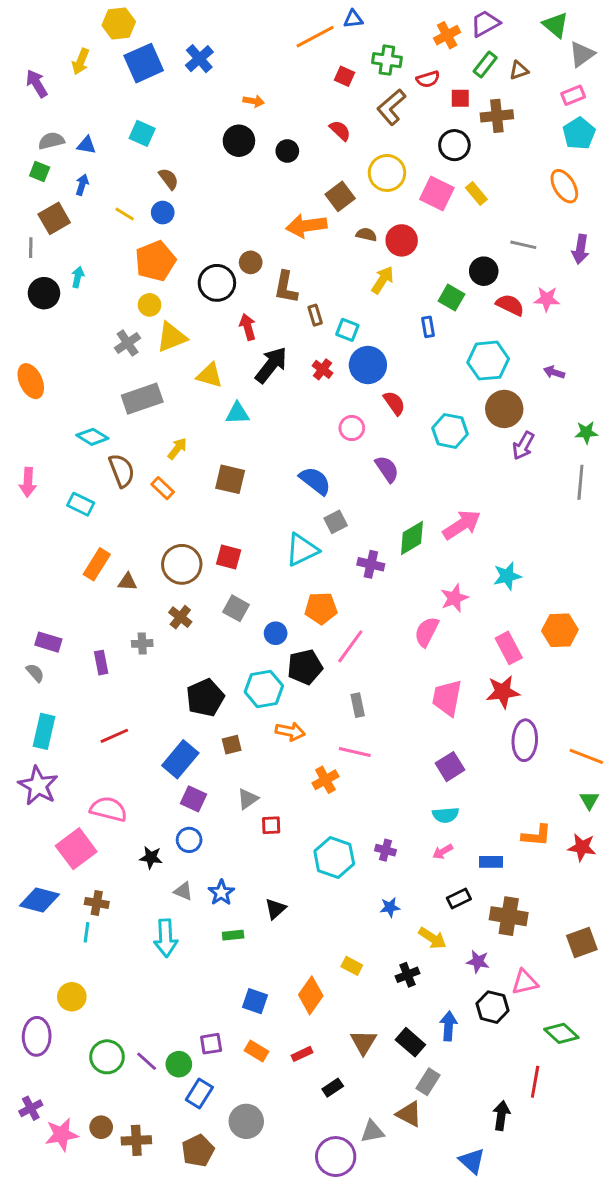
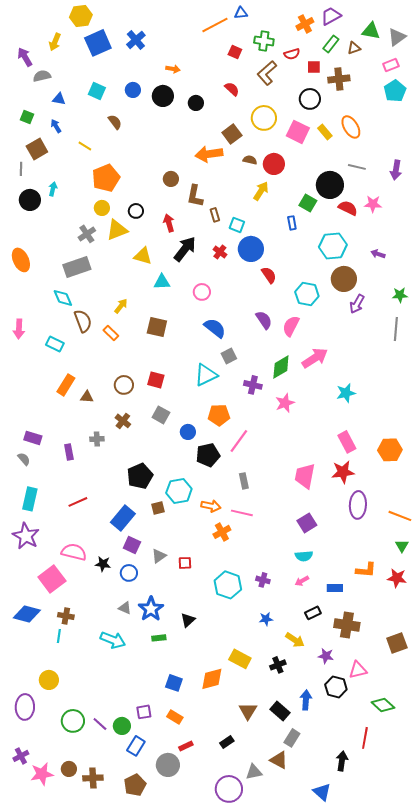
green triangle: (556, 25) -> (371, 31), moved, turned -30
gray semicircle: (51, 141) -> (42, 76), moved
blue arrow: (82, 185) -> (56, 126), turned -48
orange ellipse: (564, 186) -> (351, 127), moved
blue circle: (163, 213) -> (133, 90), moved
black circle: (484, 271) -> (330, 185), size x1.4
black circle: (217, 283) -> (136, 211), moved, size x0.6
gray rectangle: (142, 399) -> (77, 267), moved
pink circle: (352, 428) -> (202, 292), moved
cyan diamond: (92, 437) -> (63, 298), turned 35
brown circle: (182, 564) -> (124, 385), size x0.7
pink star: (454, 598) -> (285, 403), moved
orange hexagon: (560, 630) -> (390, 450), moved
pink semicircle: (427, 632) -> (291, 326), moved
cyan hexagon: (264, 689) -> (179, 491), moved
orange arrow: (290, 731) -> (211, 506), moved
gray triangle: (248, 799) -> (159, 556), moved
black star: (151, 857) -> (103, 564), moved
blue star: (221, 893) -> (151, 609), size x1.4
cyan arrow: (166, 938) -> (113, 640), turned -65
yellow rectangle: (352, 966) -> (240, 659), size x1.5
orange diamond: (311, 995) -> (212, 679), turned 40
red rectangle: (302, 1054) -> (186, 746), moved

